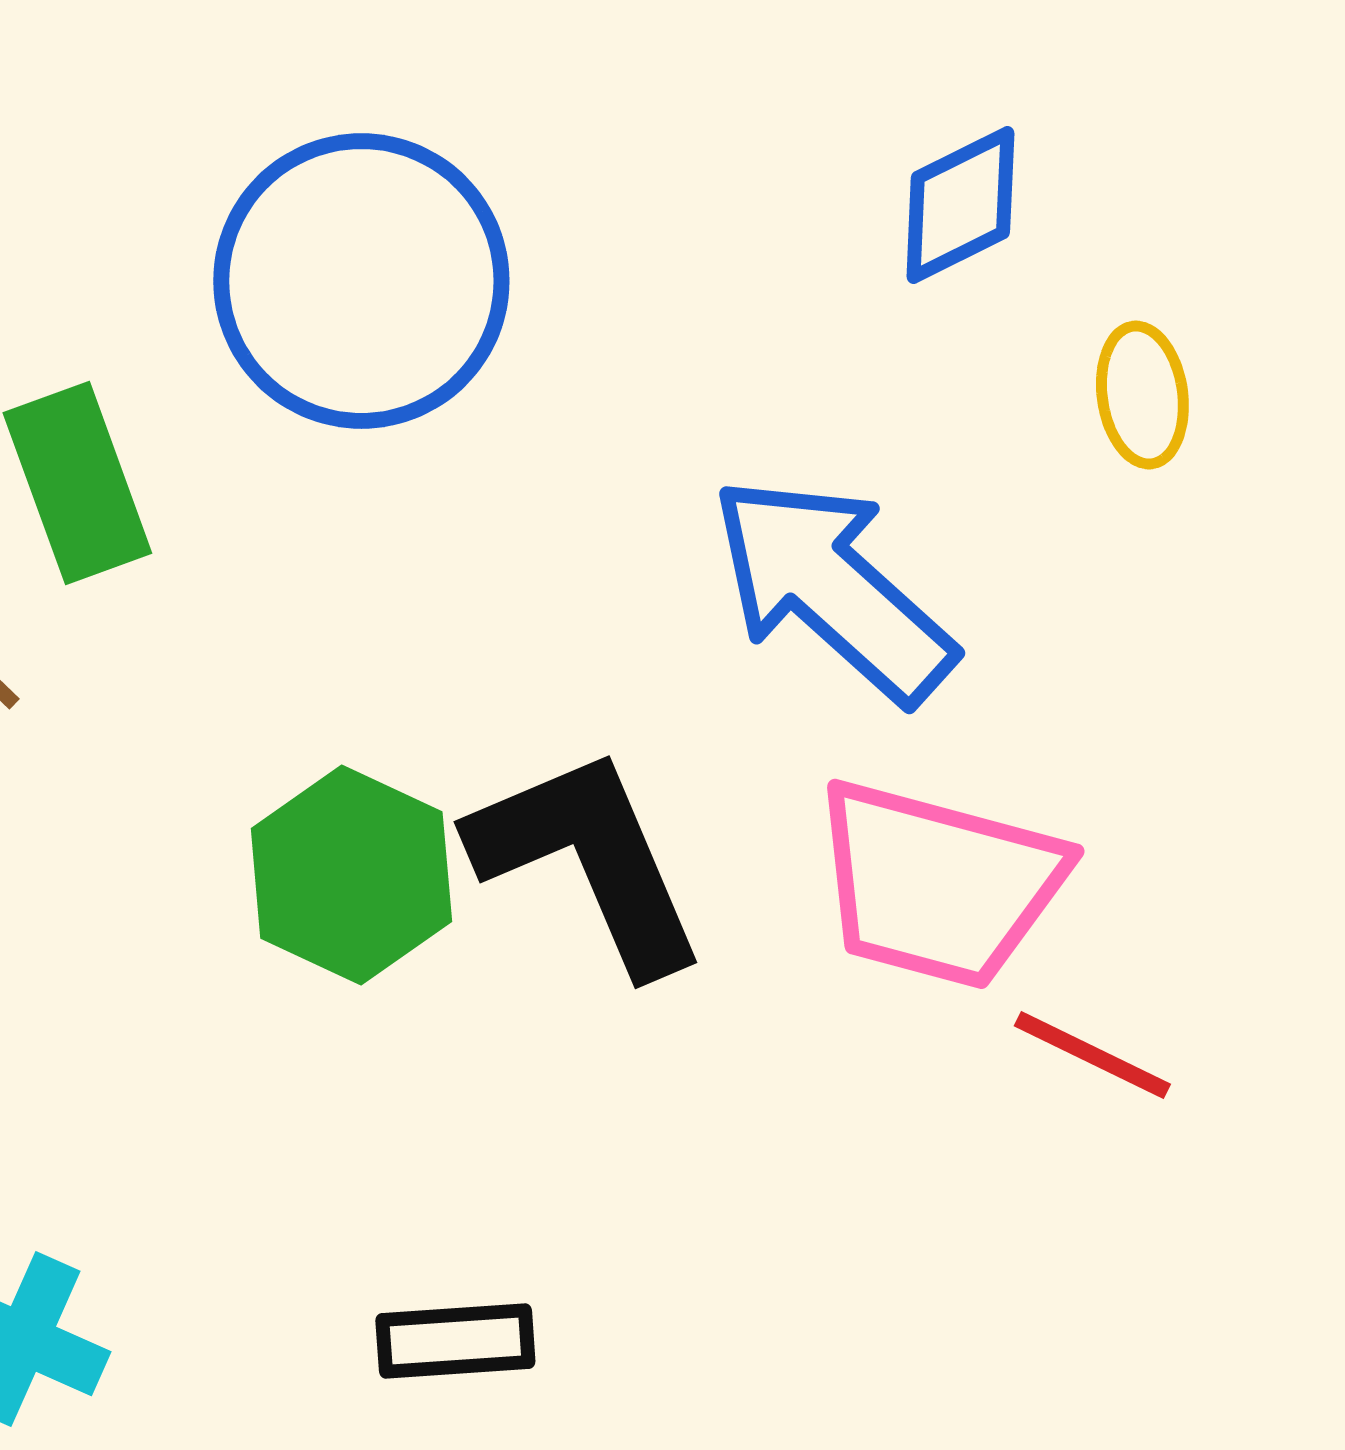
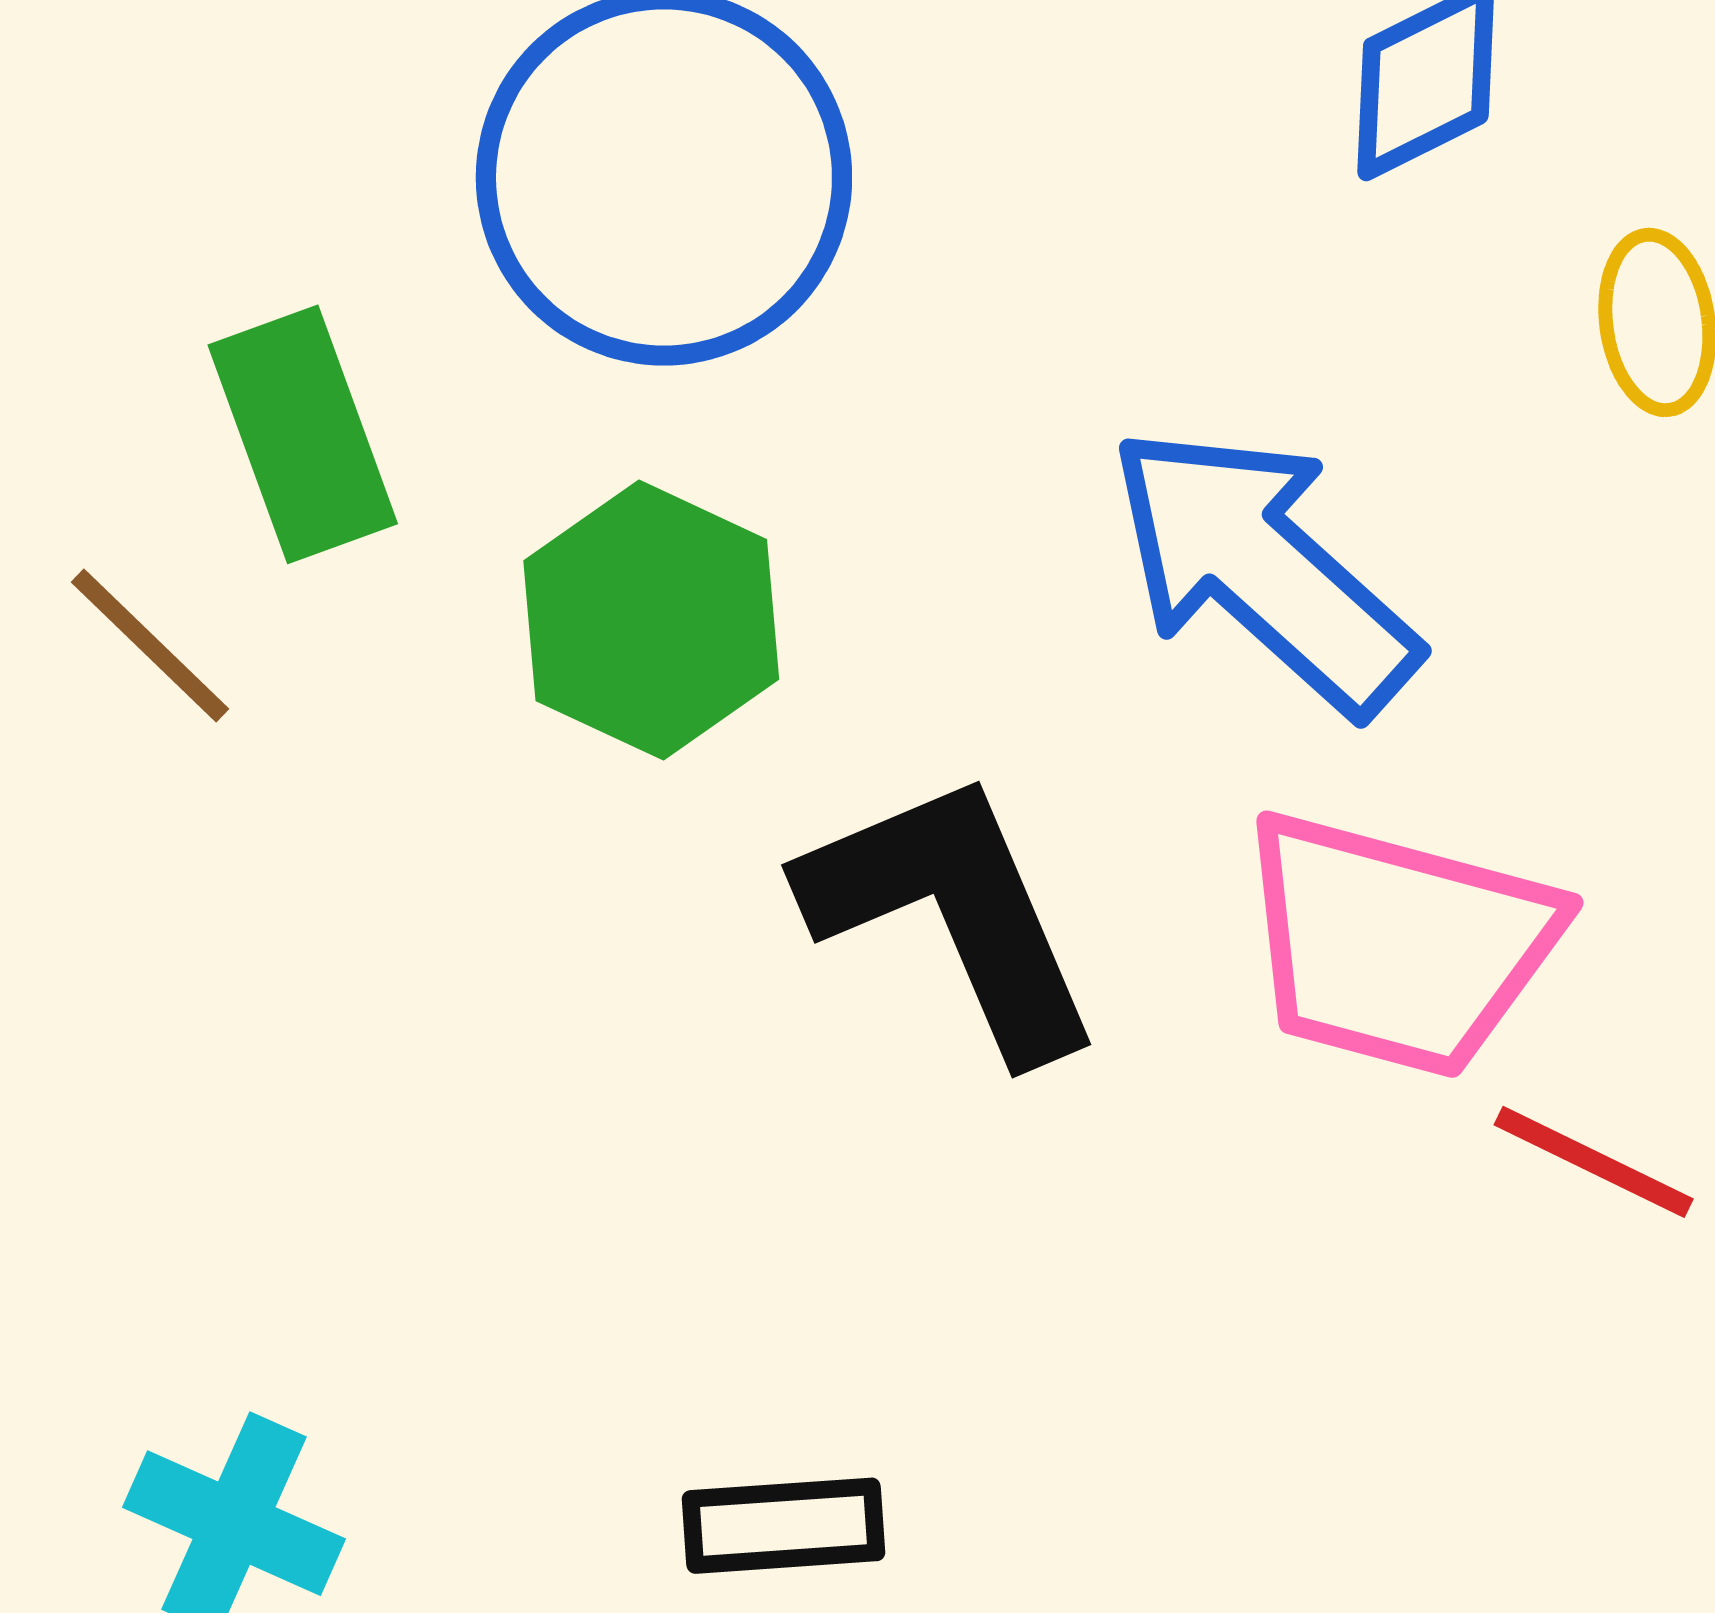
green hexagon: (351, 875) -> (651, 620), moved

